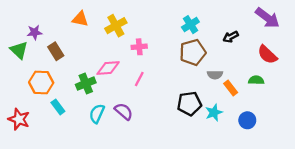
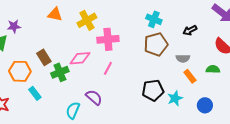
cyan cross: (190, 25) -> (154, 19), turned -35
pink cross: (139, 47) -> (108, 39), size x1.5
brown rectangle: (56, 51) -> (44, 57), moved
gray semicircle: (215, 75) -> (183, 58), moved
cyan semicircle: (97, 114) -> (73, 110), moved

